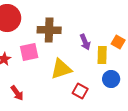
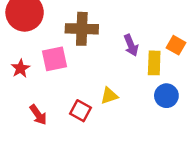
yellow triangle: (61, 69) -> (109, 96), moved, size x0.6
red square: (80, 91) -> (80, 111), moved

